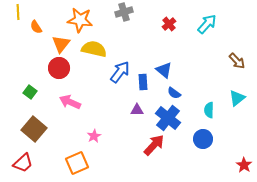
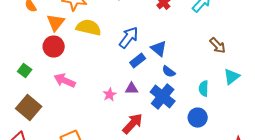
brown arrow: (237, 61) -> (218, 46), moved
blue arrow: (120, 72) -> (129, 38), moved
blue rectangle: (143, 82) -> (138, 61), turned 56
pink star: (94, 136) -> (110, 95), moved
red arrow: (154, 145) -> (133, 124), moved

